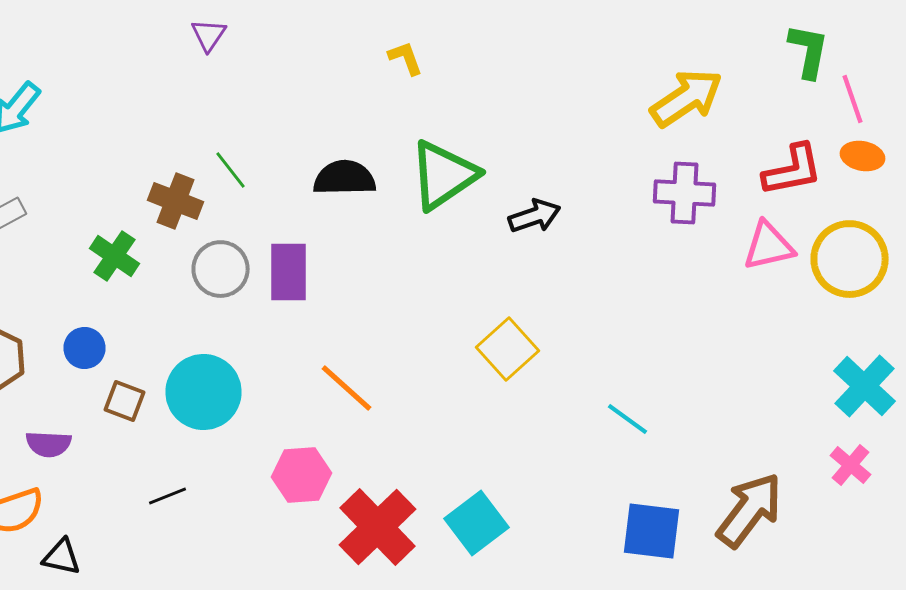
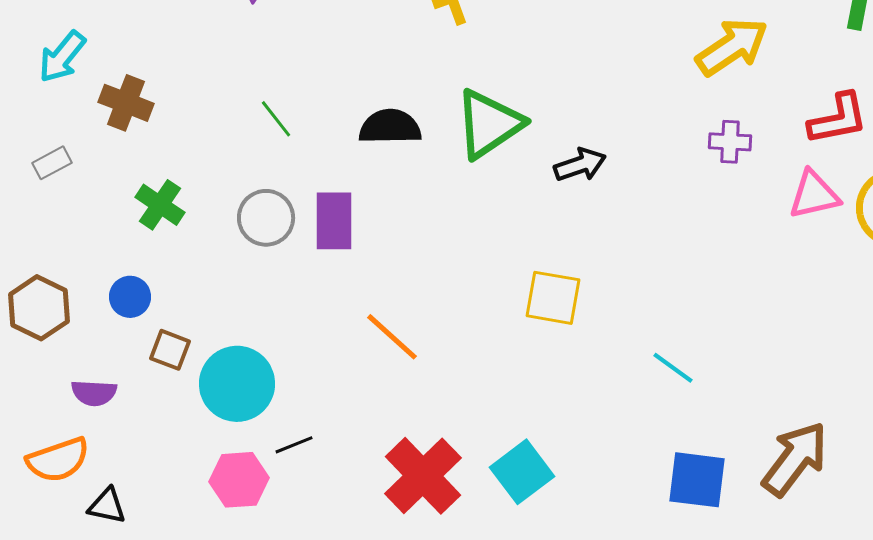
purple cross: (684, 193) -> (730, 142), size x0.7
brown cross: (176, 201) -> (126, 103), moved
yellow square: (508, 349) -> (553, 298), turned -38
cyan circle: (204, 392) -> (237, 384), moved
pink hexagon: (302, 475) -> (239, 480), moved
black line: (168, 496) -> (294, 445), moved

